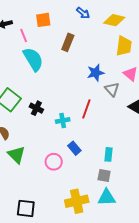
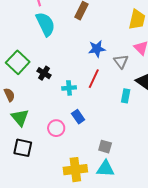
blue star: (96, 73) -> (97, 49), moved
cyan rectangle: (109, 154) -> (126, 96), moved
black square: (26, 208) -> (23, 148), moved

